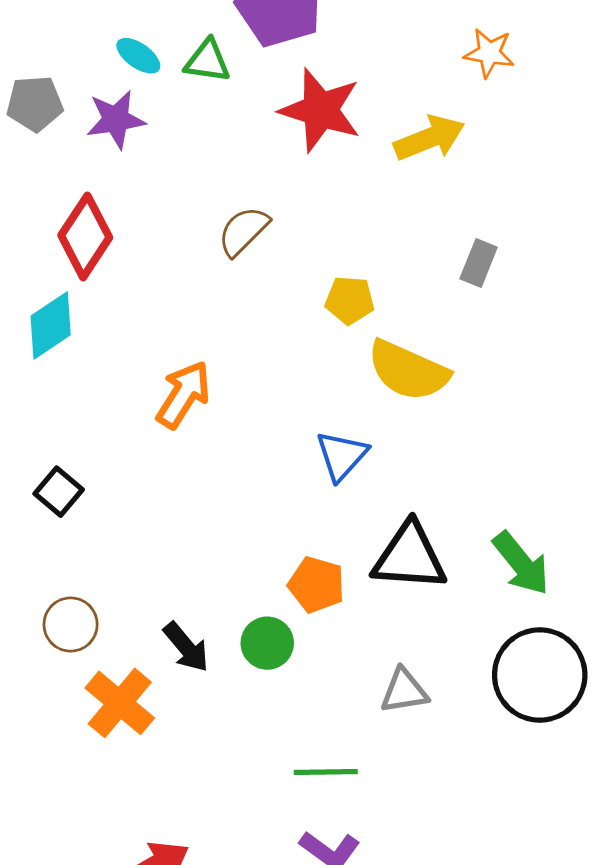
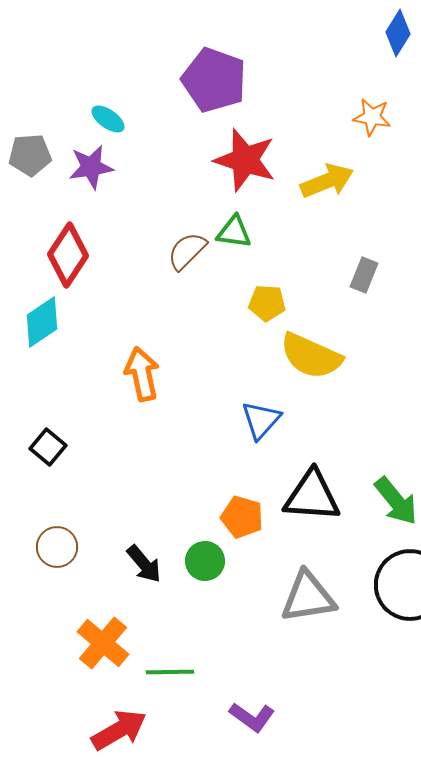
green triangle: (207, 61) -> (234, 232), moved
orange arrow: (184, 395) -> (142, 374), turned -44
gray triangle: (404, 691) -> (308, 597), size x1.5
orange cross: (120, 703) -> (103, 643), moved
green line: (326, 772) -> (170, 672), moved

